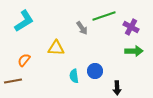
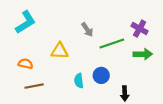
green line: (104, 16) -> (112, 43), moved
orange semicircle: (24, 60) -> (26, 64), turned 64
brown line: (13, 81) -> (34, 86), moved

